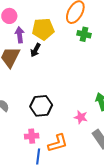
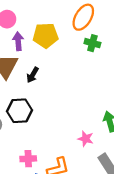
black arrow: (36, 50) -> (33, 75), moved
black hexagon: (41, 106) -> (19, 111), moved

